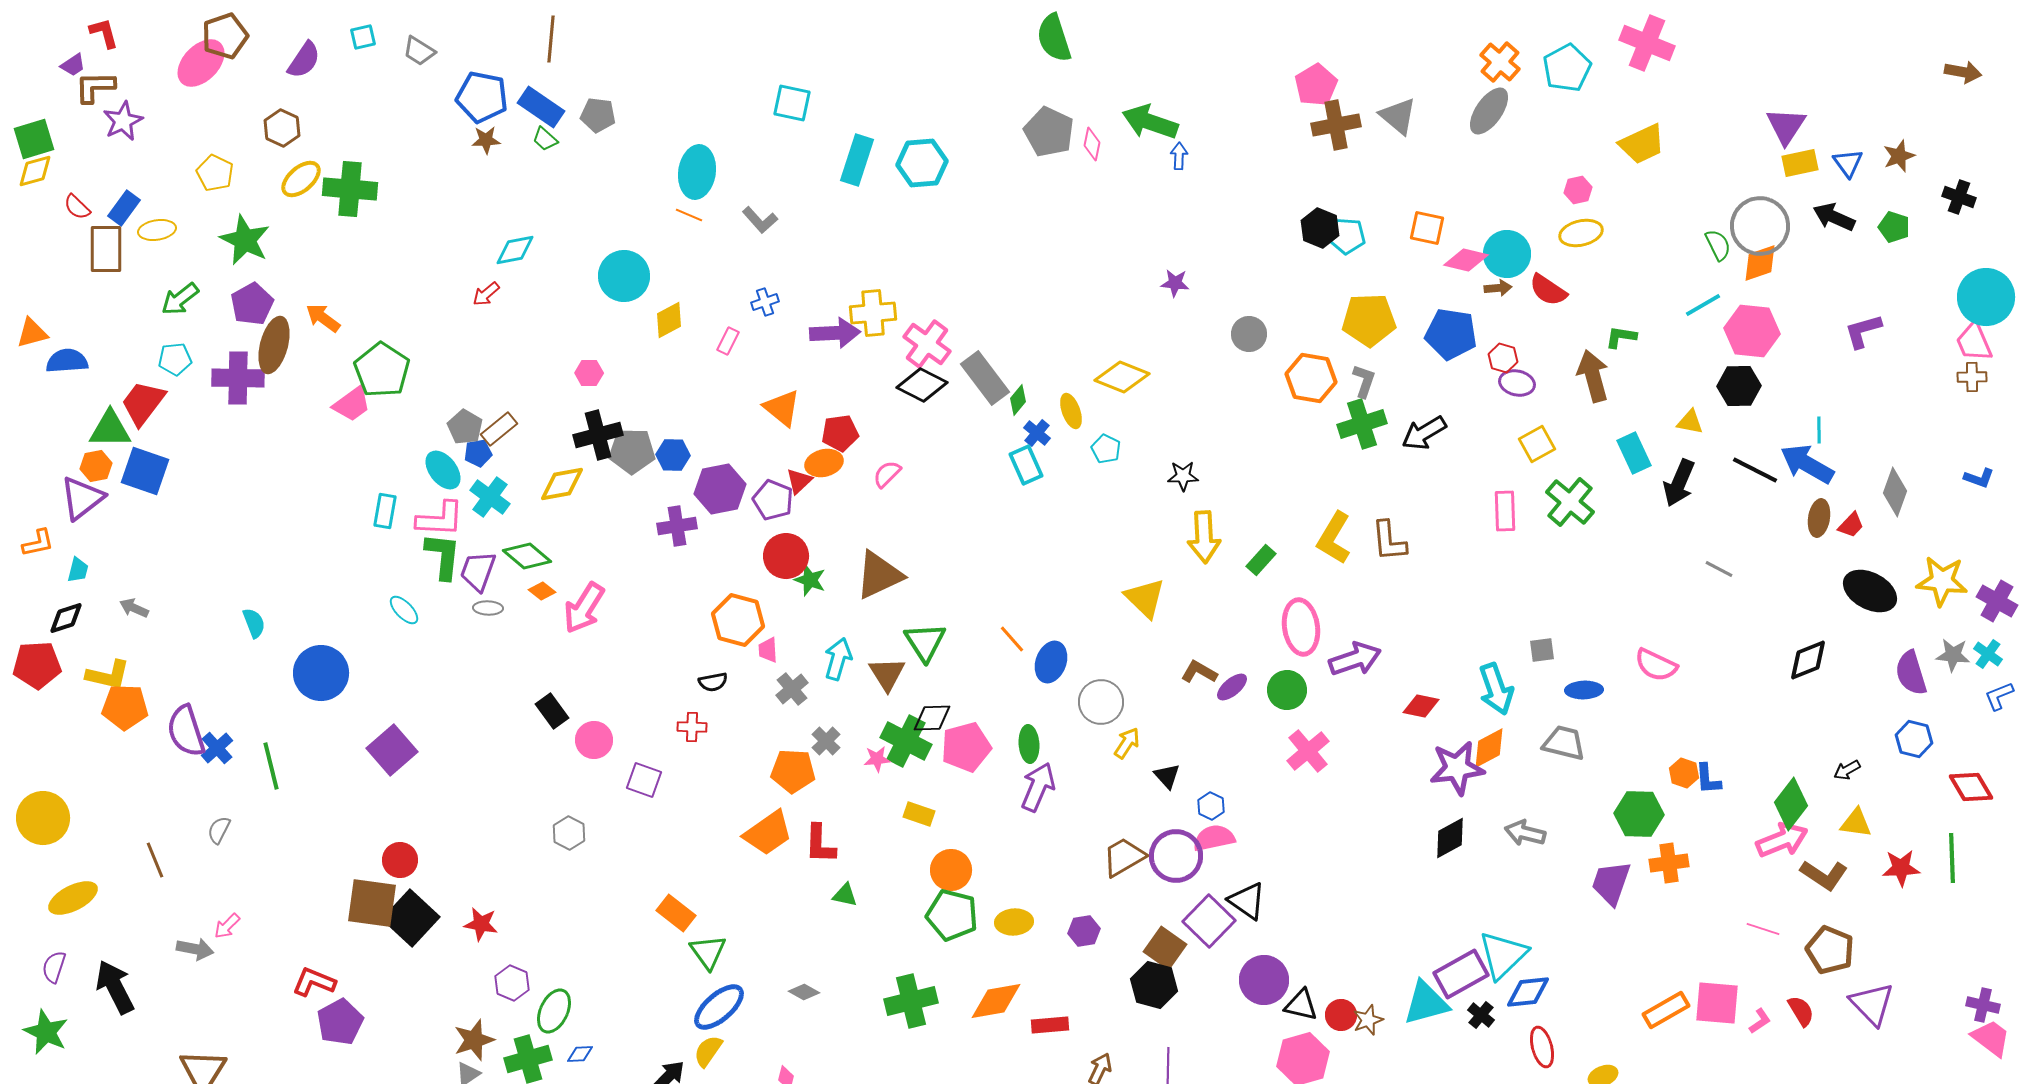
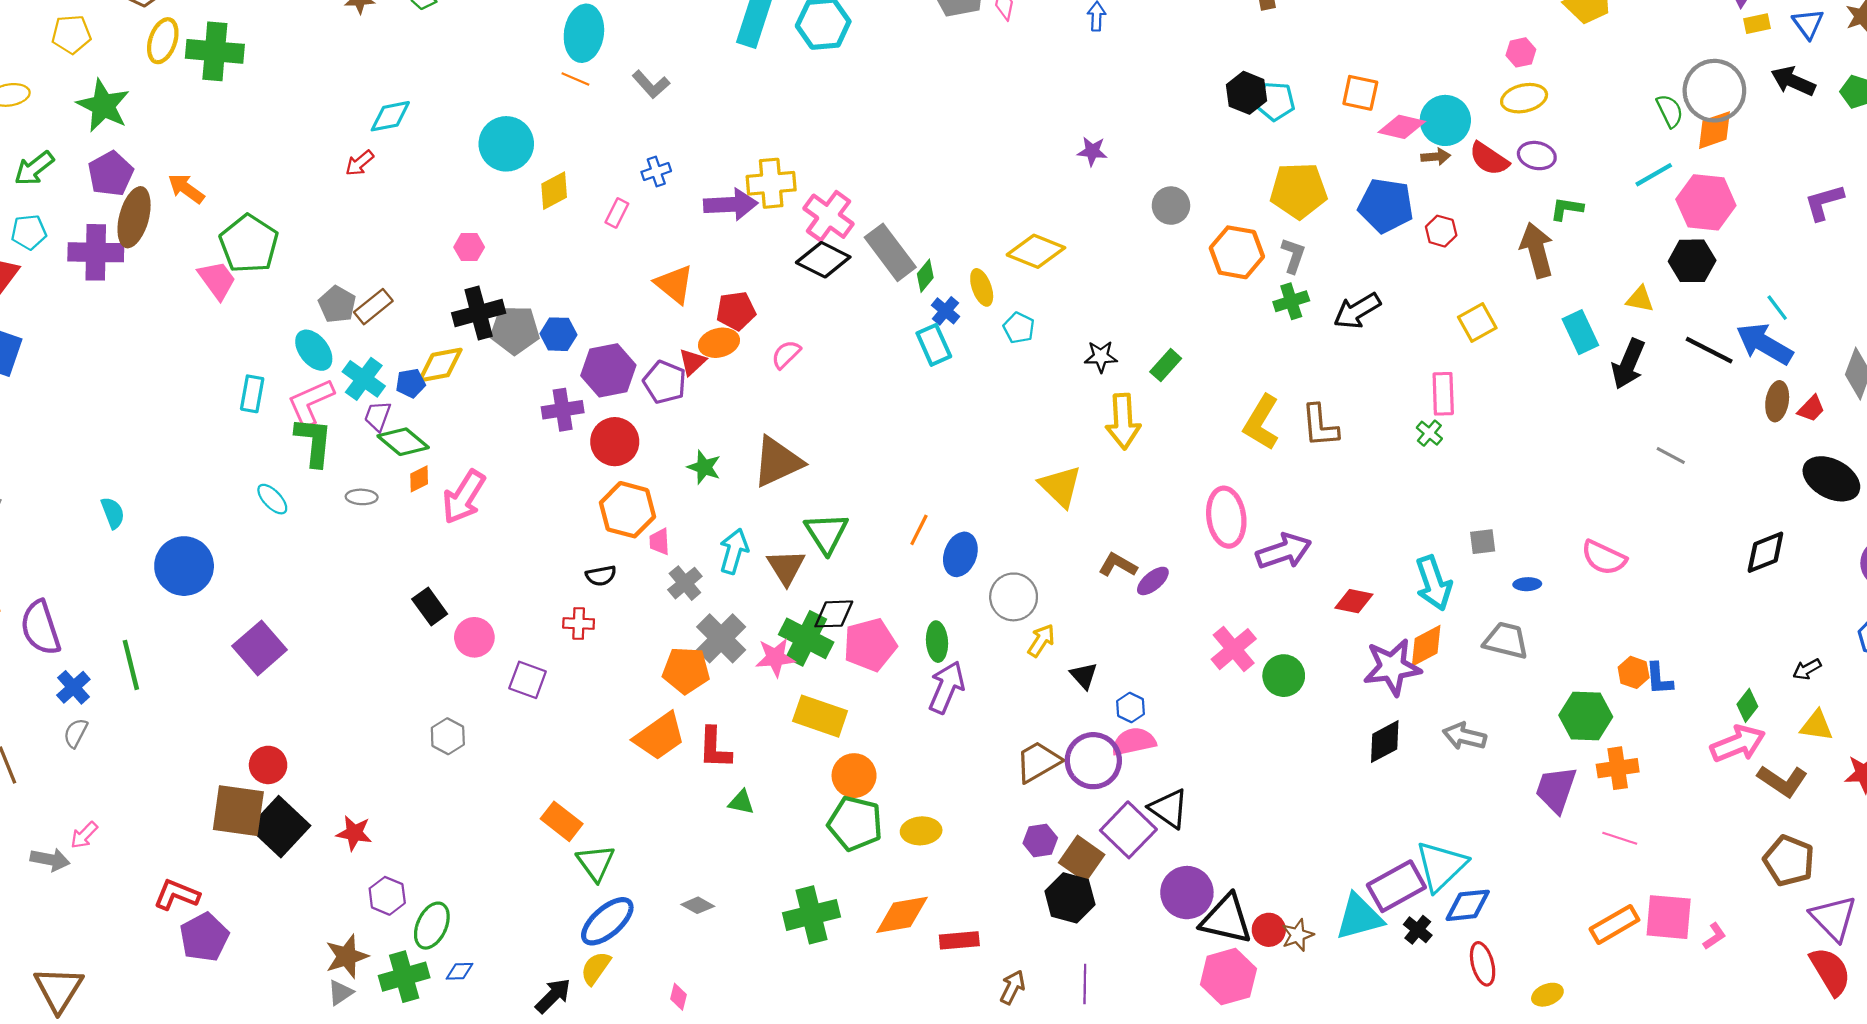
yellow rectangle: (1800, 163) -> (1757, 24), size x0.7
yellow pentagon: (215, 173) -> (71, 34), turned -30
yellow ellipse: (301, 179) -> (163, 41), turned -30
purple ellipse: (1517, 383) -> (1537, 156), moved
pink trapezoid: (352, 404) -> (217, 280), turned -90
green cross: (1362, 424) -> (1291, 301), size x0.7
cyan line: (1819, 430) -> (1777, 308), turned -36
blue pentagon: (478, 453) -> (411, 383), moved
green cross: (1570, 502) -> (1429, 433), moved, size x0.5
pink L-shape: (440, 519) -> (311, 402), turned 153
red circle: (786, 556) -> (615, 442), moved
green rectangle: (1261, 560) -> (1166, 365), moved
purple trapezoid: (478, 571) -> (378, 416), moved, size x0.7
orange diamond: (542, 591) -> (419, 479), turned -64
orange line: (1012, 639) -> (919, 530), turned 68
green circle: (1287, 690) -> (1284, 676), moved
blue ellipse: (1584, 690) -> (1527, 584), size x0.7
gray cross: (826, 741) -> (721, 638), size x1.6
blue cross: (217, 748) -> (73, 687), moved
pink star: (877, 759) -> (775, 658), size x1.4
green diamond: (1791, 804) -> (1747, 705), size x0.6
yellow rectangle: (919, 814) -> (820, 716), size x1.6
pink line: (1763, 929) -> (1620, 838), moved
purple hexagon: (1084, 931) -> (1040, 840), moved
black triangle: (1301, 1005) -> (1226, 919), size x1.5
red semicircle: (1801, 1011) -> (1830, 971), moved, size x1.5

